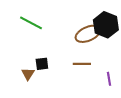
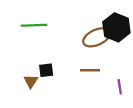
green line: (31, 23) -> (34, 25), turned -30

